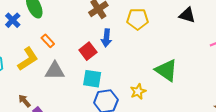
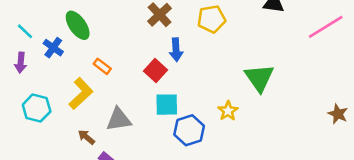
green triangle: (166, 70) -> (259, 78), turned 30
gray triangle: (55, 71) -> (119, 119), moved
brown arrow: (24, 101) -> (86, 137), moved

